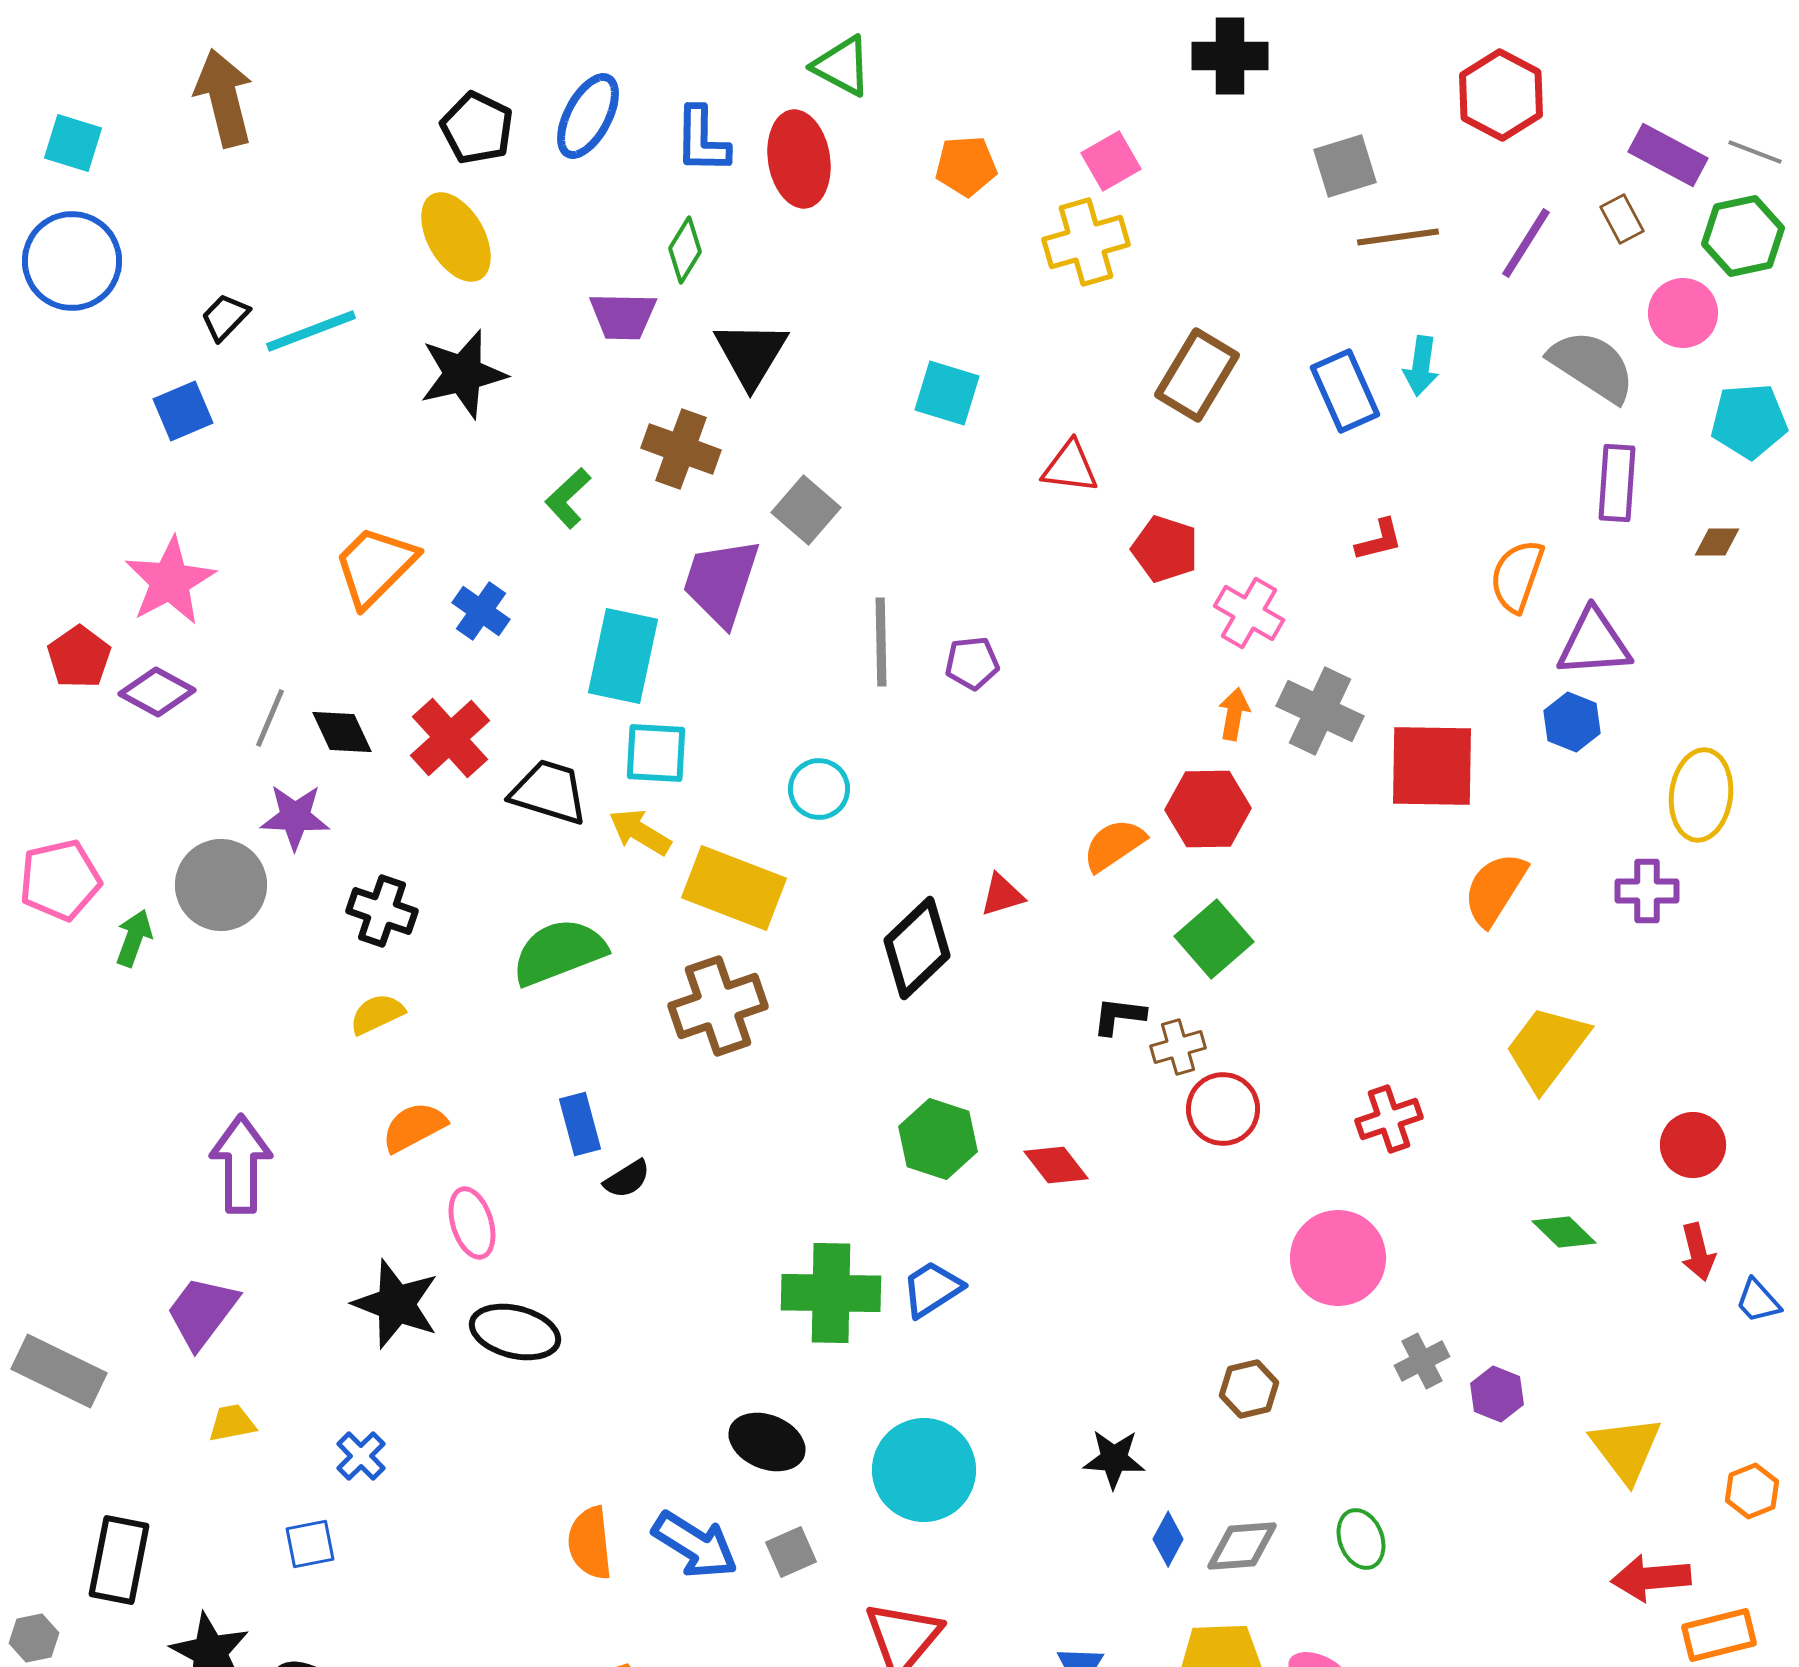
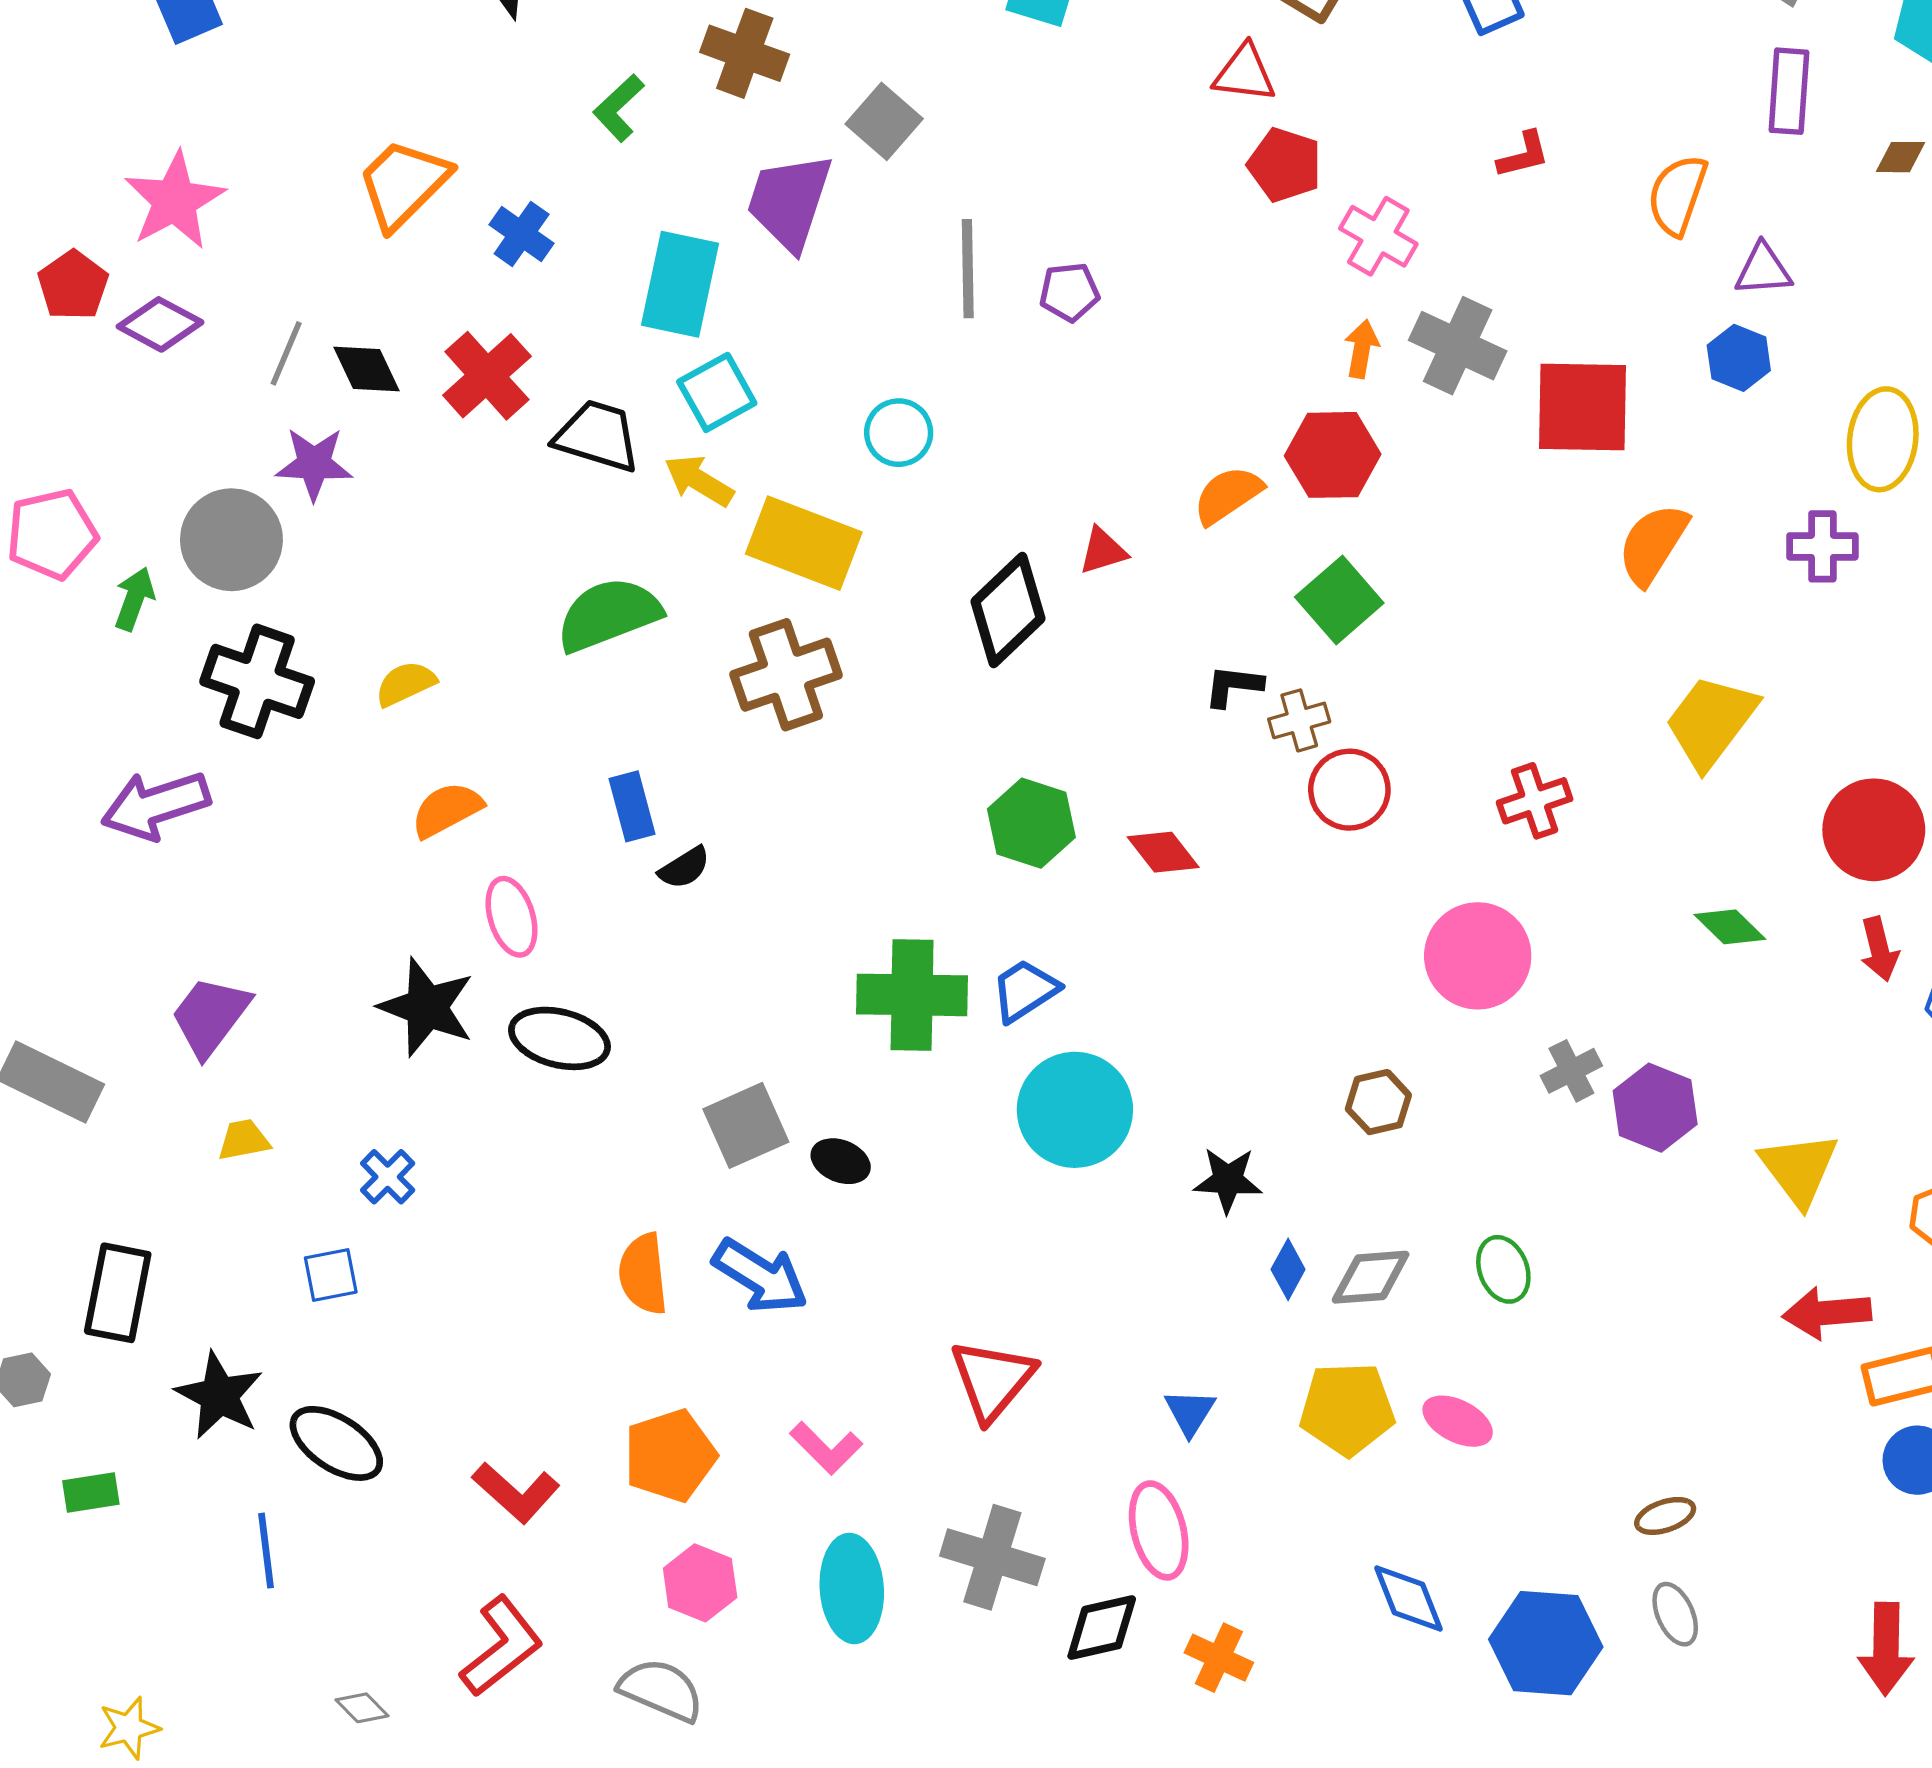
red triangle: (1070, 467) -> (1245, 73), moved
purple triangle: (1594, 643) -> (1763, 270), size x0.7
cyan square: (656, 753) -> (717, 392), turned -32
black cross: (382, 911) -> (257, 681), moved, size x1.4
red circle: (1693, 1145) -> (1874, 830), size x1.4
purple arrow: (241, 1164) -> (156, 805), moved, turned -108
purple hexagon: (1497, 1394) -> (1655, 1108), size x1.4
black ellipse: (767, 1442) -> (841, 1161), size x0.7
cyan circle: (924, 1470) -> (1075, 1110), moved
gray square: (791, 1552) -> (746, 1125), moved, size x1.5

